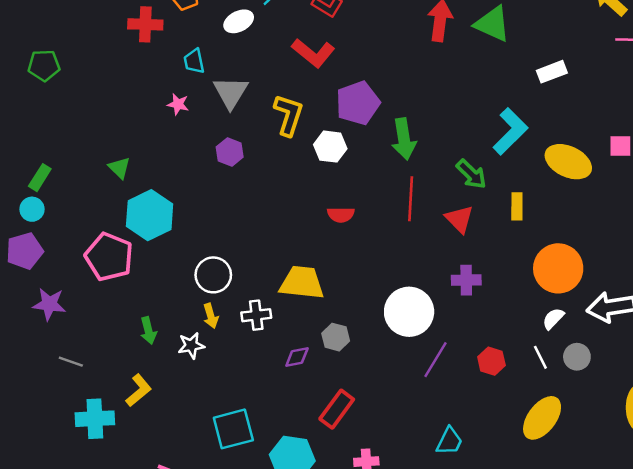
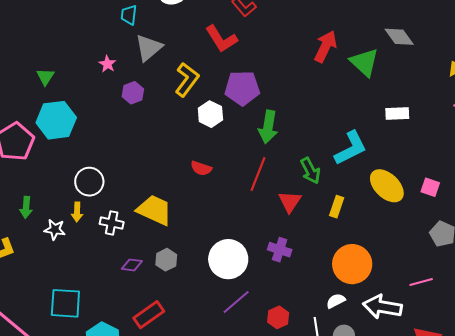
pink star: (178, 104) -> (107, 64), moved

